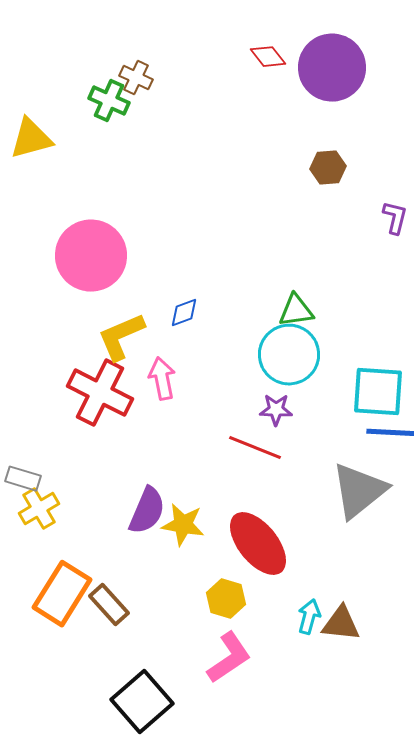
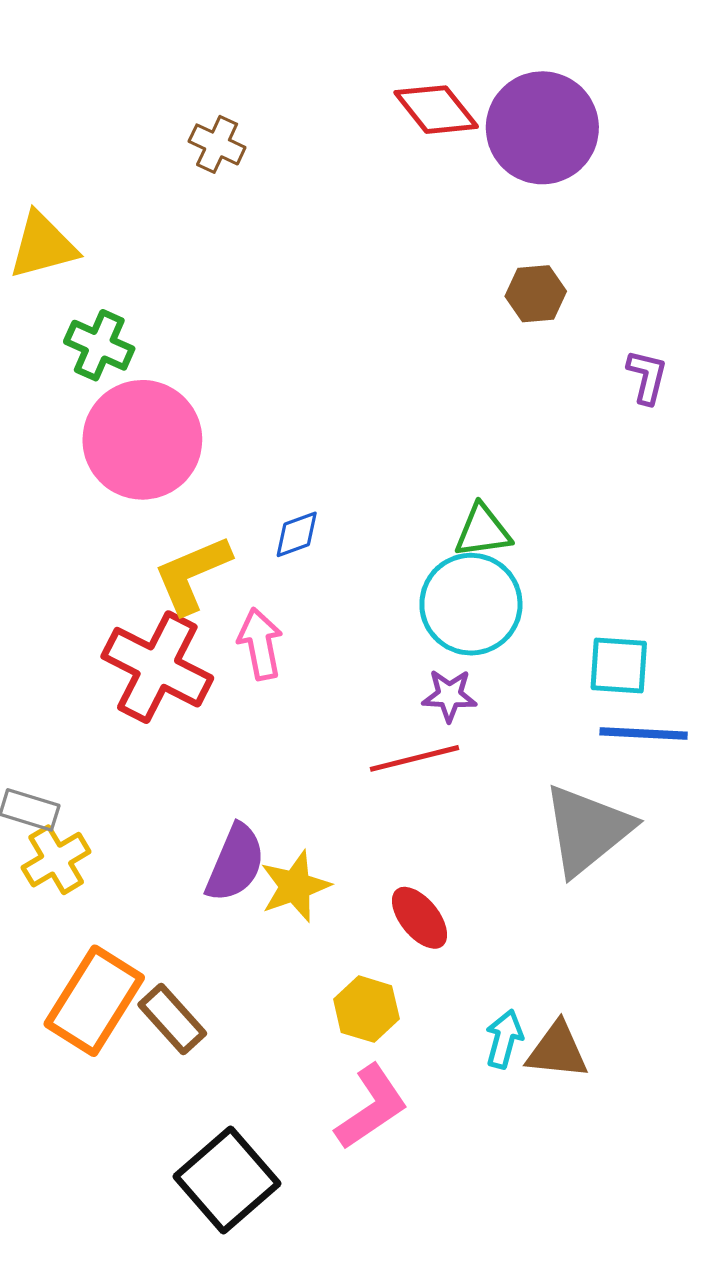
red diamond: (268, 57) -> (436, 110), size x1.4
green cross: (109, 101) -> (99, 345), moved
cyan square: (378, 392) -> (619, 665), size x0.7
red line: (255, 448) -> (415, 758), turned -36
yellow star: (183, 525) -> (295, 886), turned -30
red ellipse: (258, 544) -> (420, 918), size x0.6

